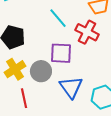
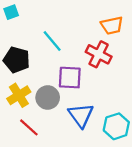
cyan line: (58, 18) -> (52, 41), moved
red line: (24, 98) -> (29, 127), turned -36

